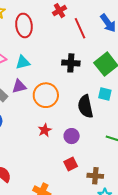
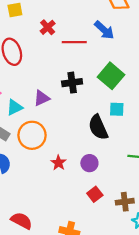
red line: (80, 28) -> (74, 42), turned -55
cyan triangle: (23, 62) -> (15, 107), moved
purple triangle: (19, 86) -> (42, 98), moved
orange circle: (46, 95) -> (32, 135), moved

